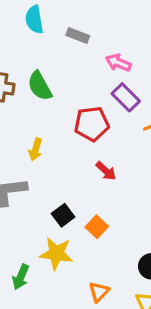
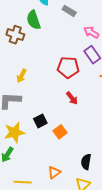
green semicircle: (40, 86) -> (34, 20), moved
yellow arrow: (35, 150) -> (22, 76), moved
yellow star: (56, 254) -> (14, 132), moved, turned -30

